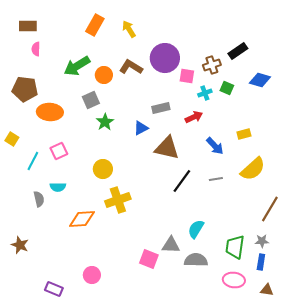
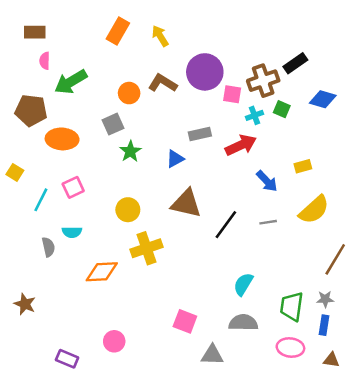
brown cross: (212, 65) -> (263, 81), size x1.4
green arrow: (77, 66) -> (71, 82), moved
red arrow: (194, 117) -> (241, 145), size x1.4
brown triangle: (167, 148) -> (186, 204), moved
gray triangle: (171, 245) -> (212, 355), moved

